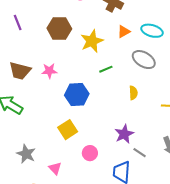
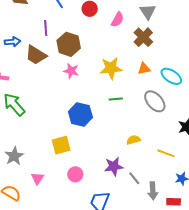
brown hexagon: (59, 28) -> (69, 44), moved
brown trapezoid: (20, 71) -> (36, 55), moved
pink star: (49, 71) -> (71, 71), moved
yellow semicircle: (133, 93) -> (133, 140), moved, turned -120
gray line: (140, 153) -> (134, 178), moved

